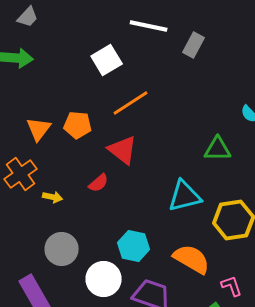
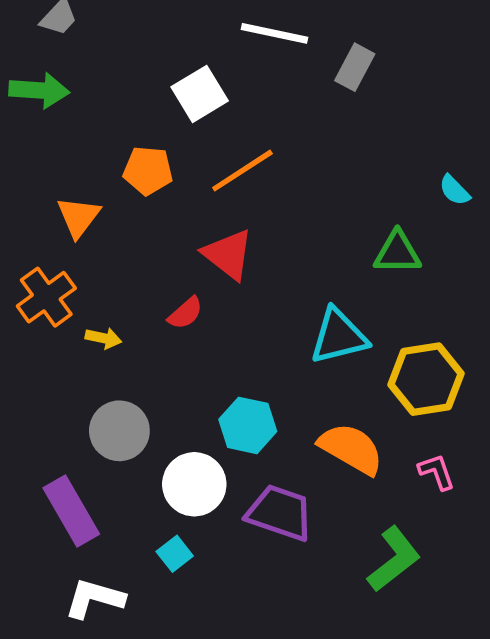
orange pentagon: (78, 125) -> (148, 171), moved
pink L-shape: (232, 286) -> (437, 472), moved

